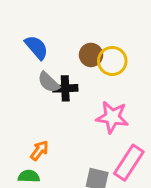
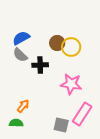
blue semicircle: (36, 47) -> (21, 38), turned -78
gray semicircle: (49, 82) -> (20, 55), moved

